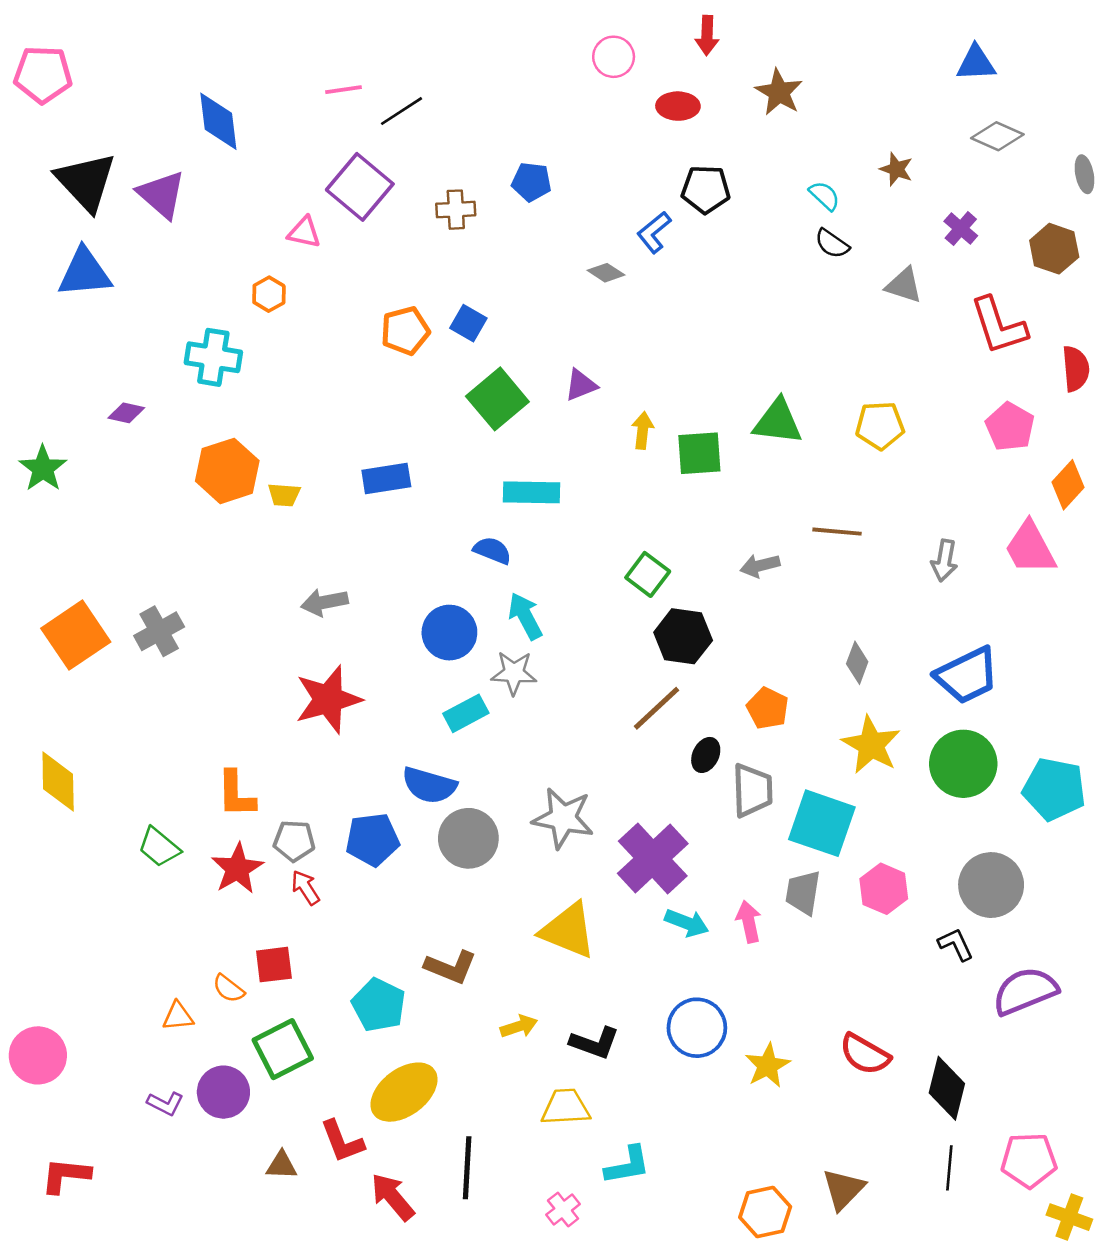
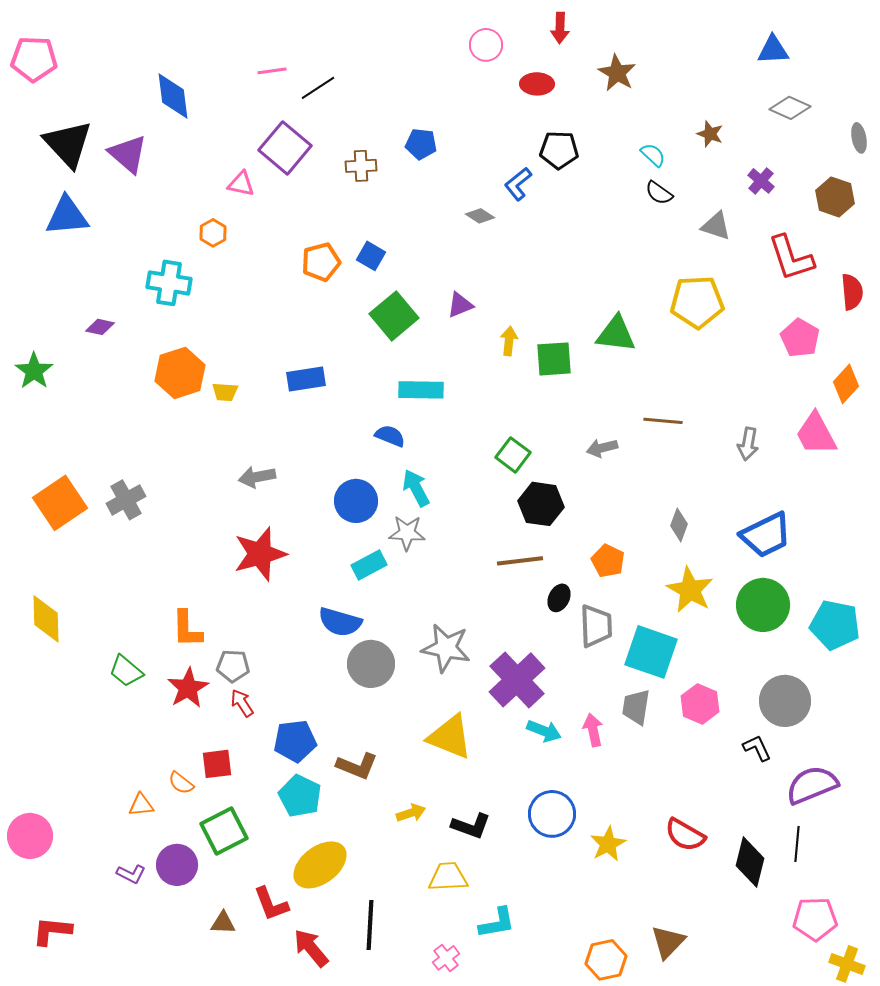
yellow pentagon: (880, 425) -> (697, 302), moved, size x1.4
brown line: (656, 708) -> (520, 561), turned 36
blue pentagon: (372, 840) -> (295, 741), moved
black line: (949, 1168) -> (797, 844), moved

